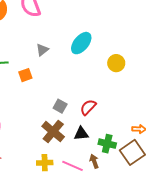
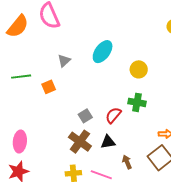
gray square: (60, 106) -> (85, 116), turned 32
green cross: (107, 144) -> (137, 102), moved
brown arrow: (94, 161) -> (127, 162), moved

